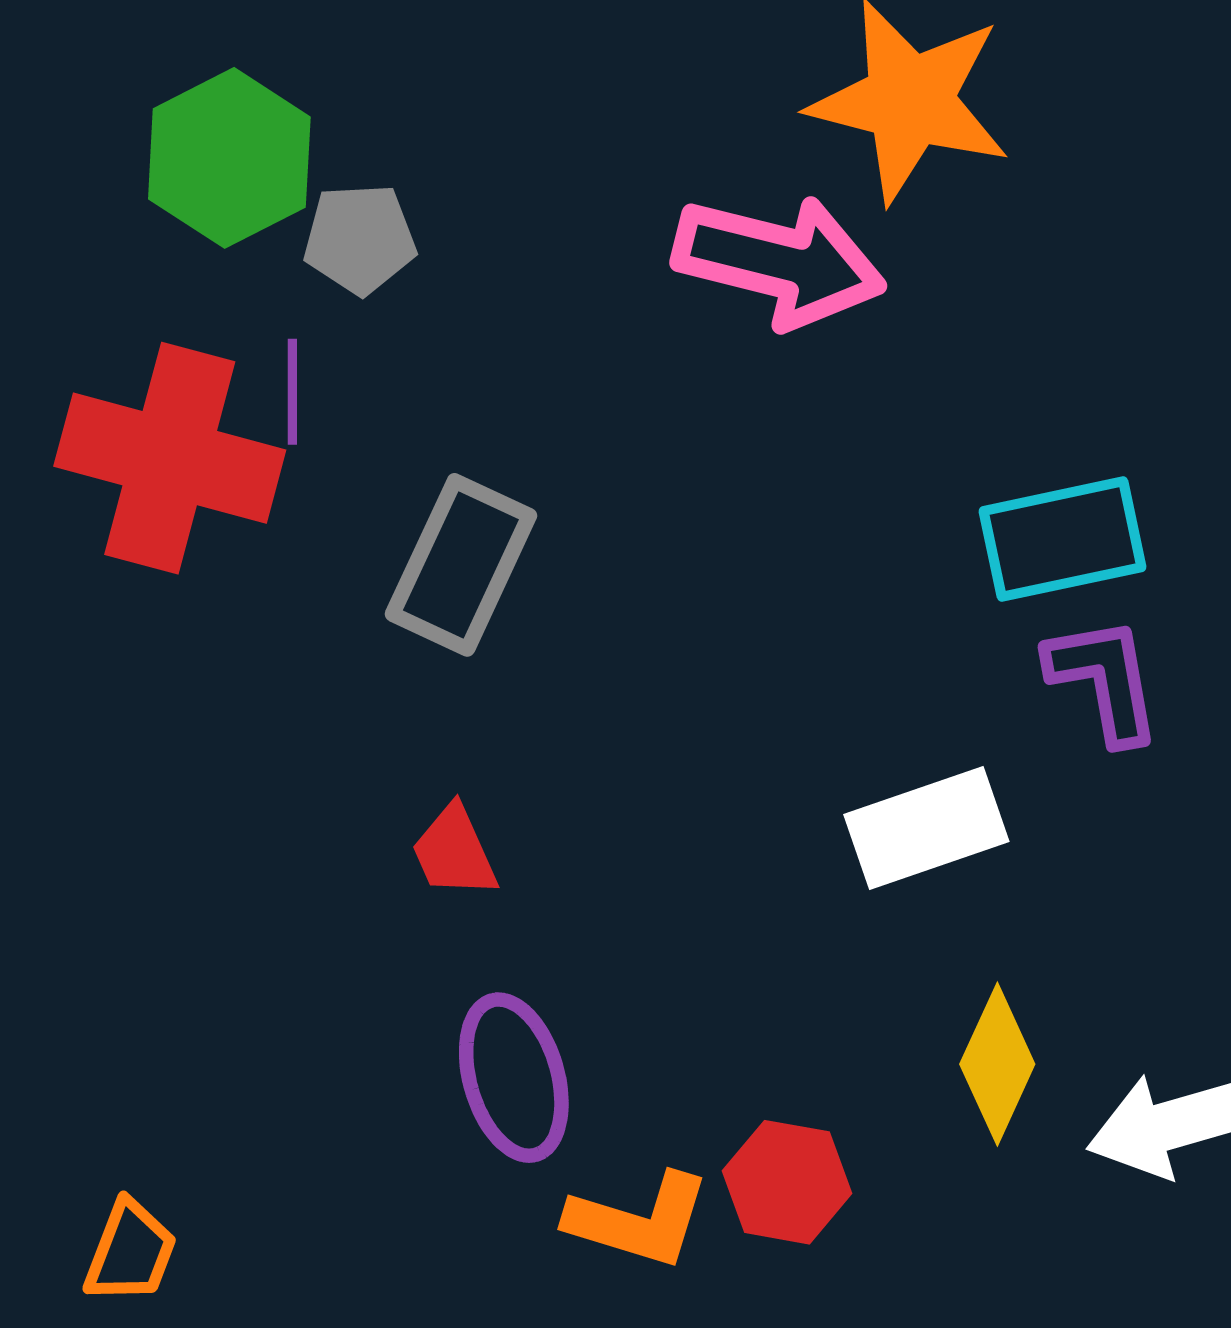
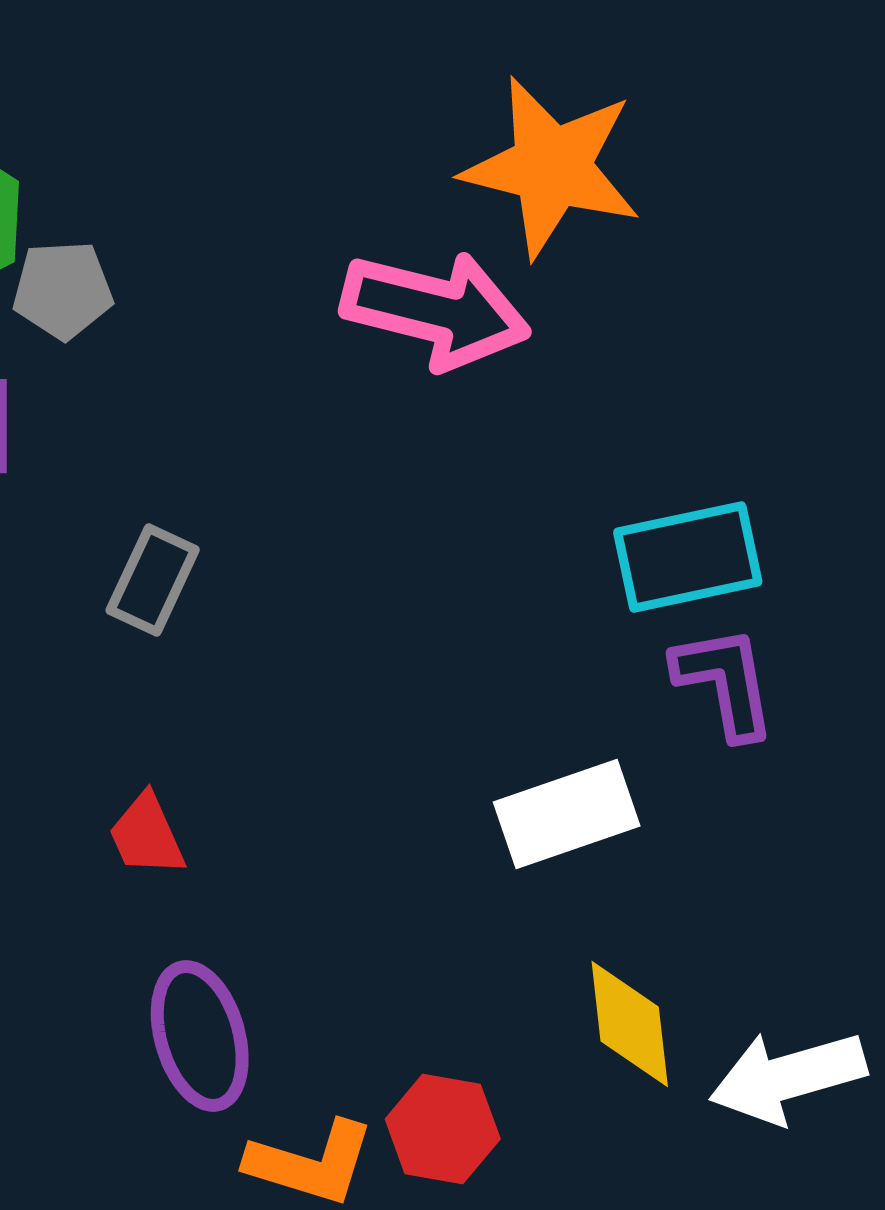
gray rectangle: (461, 565) -> (153, 580), size x0.7
yellow diamond: (997, 1064) -> (630, 1024), turned -31

